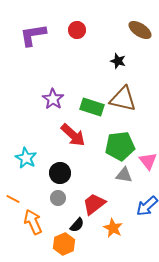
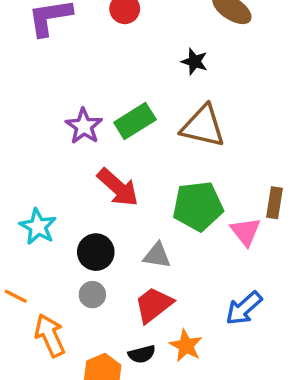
green rectangle: (92, 107) -> (135, 121), moved, turned -50
gray triangle: (124, 175) -> (157, 255), moved
black semicircle: (77, 225) -> (142, 354), moved, turned 35

